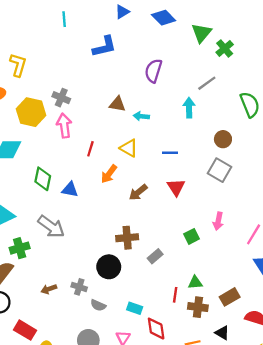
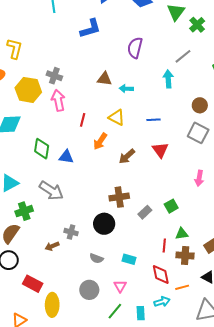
green square: (192, 236) -> (171, 206), moved
gray cross: (79, 287) -> (71, 232), moved
red diamond: (156, 329) -> (161, 274), moved

